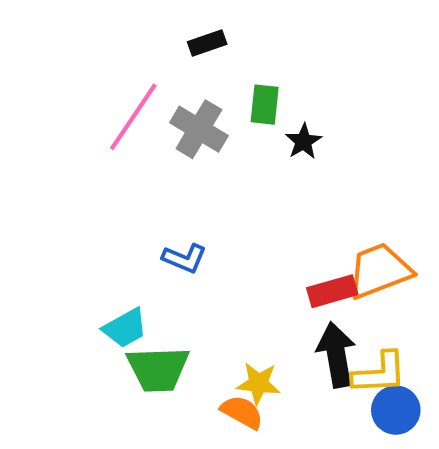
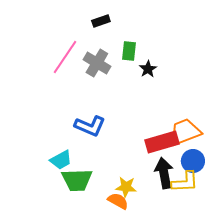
blue L-shape: (185, 258) -> (90, 126), size x1.4
red rectangle: (332, 291) -> (162, 142), size x1.4
blue circle: (396, 410) -> (193, 161), moved

